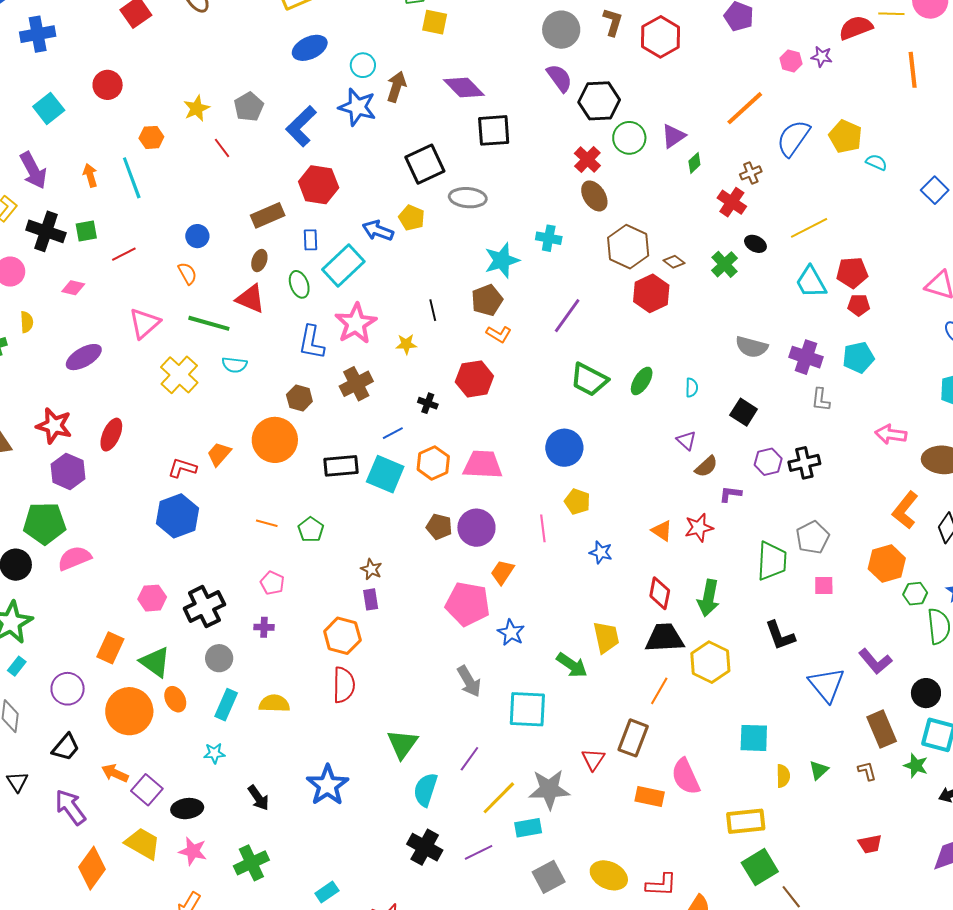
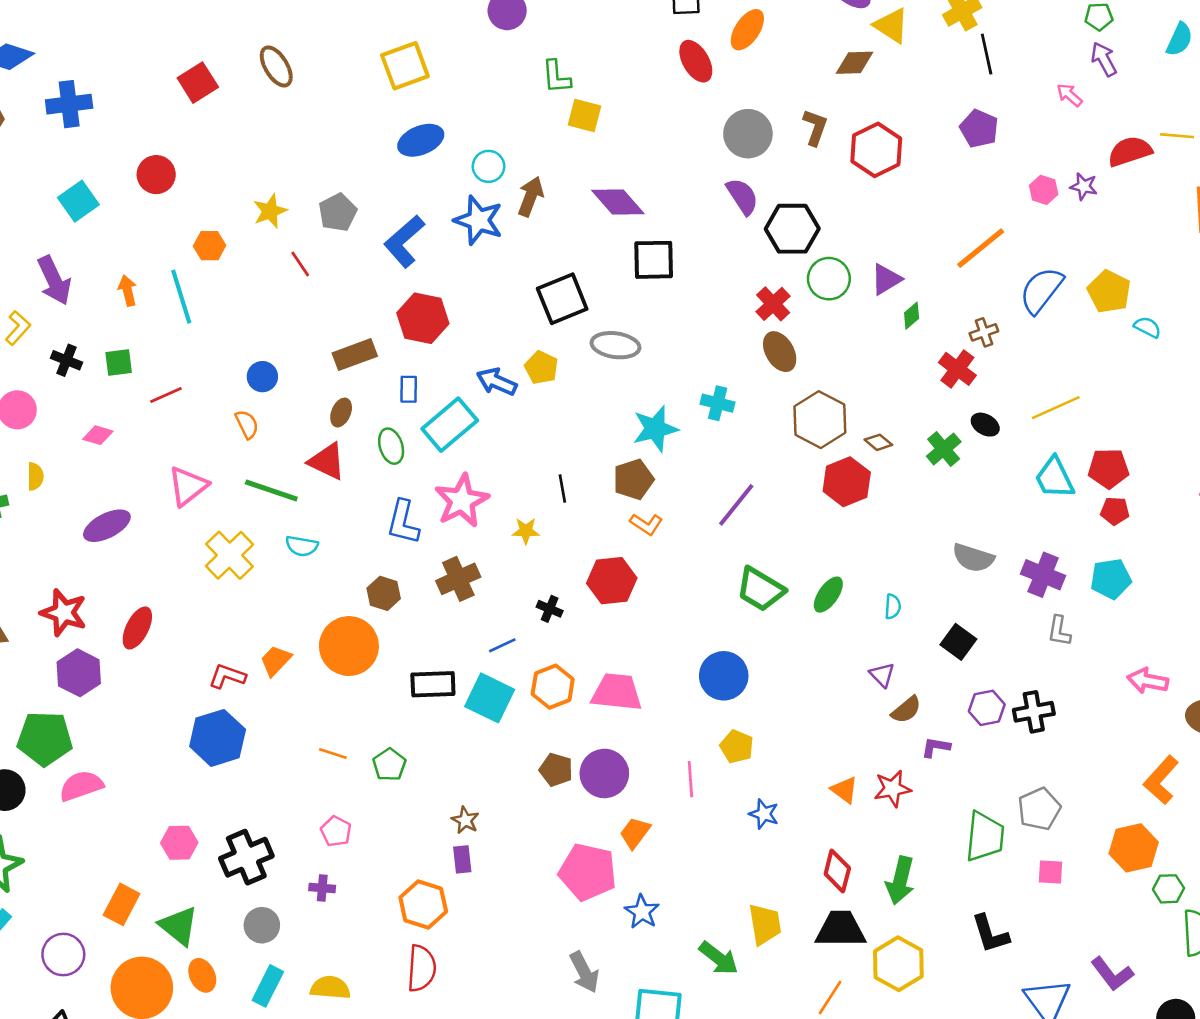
black cross: (46, 231) -> (66, 360), size x0.6

